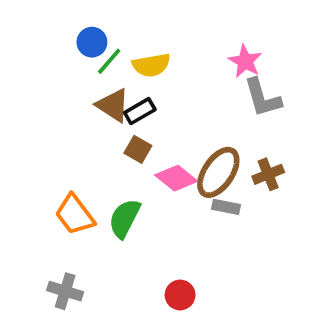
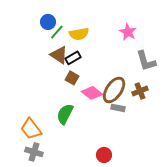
gray L-shape: (262, 98) -> (146, 61), moved
orange trapezoid: (75, 215) -> (31, 129), moved
red circle: (180, 295) -> (104, 155), moved

